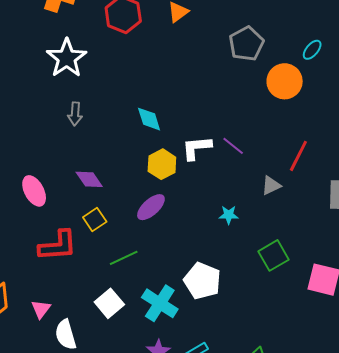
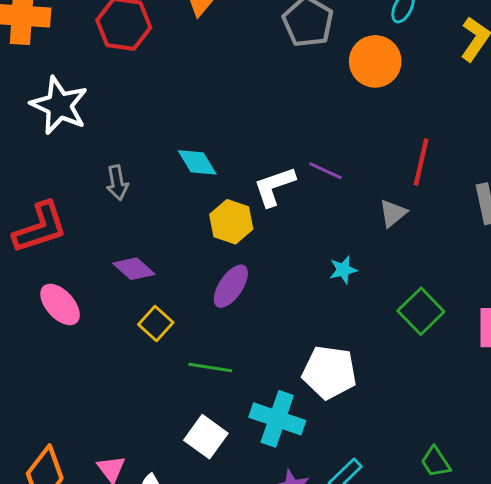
gray arrow: (75, 114) -> (117, 183), moved
red L-shape: (58, 246) -> (40, 228), moved
green line: (124, 258) -> (210, 367), turned 48

